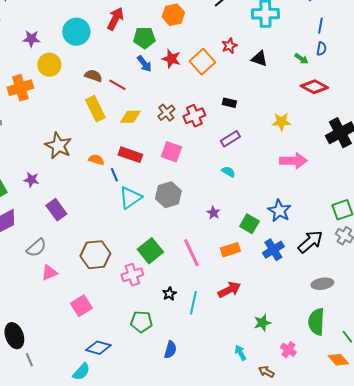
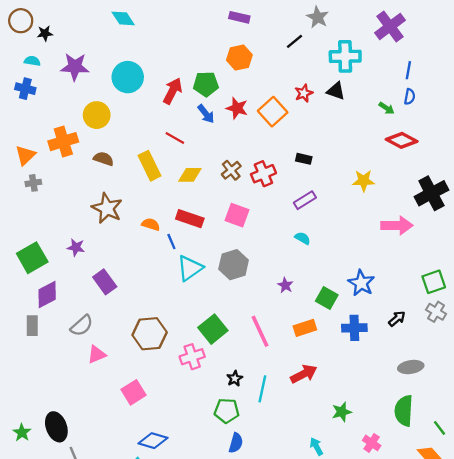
red arrow: (115, 19) -> (173, 91), moved
purple star: (31, 39) -> (75, 67), moved, size x1.4
black triangle: (259, 59) -> (336, 91), moved
brown semicircle: (93, 76) -> (104, 159), moved
pink arrow: (293, 161) -> (397, 225), moved
black arrow: (310, 242) -> (397, 319), size x0.6
blue cross: (273, 250) -> (354, 328), turned 30
green pentagon: (141, 322) -> (227, 411), moved

